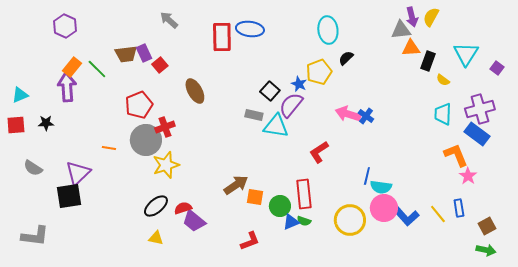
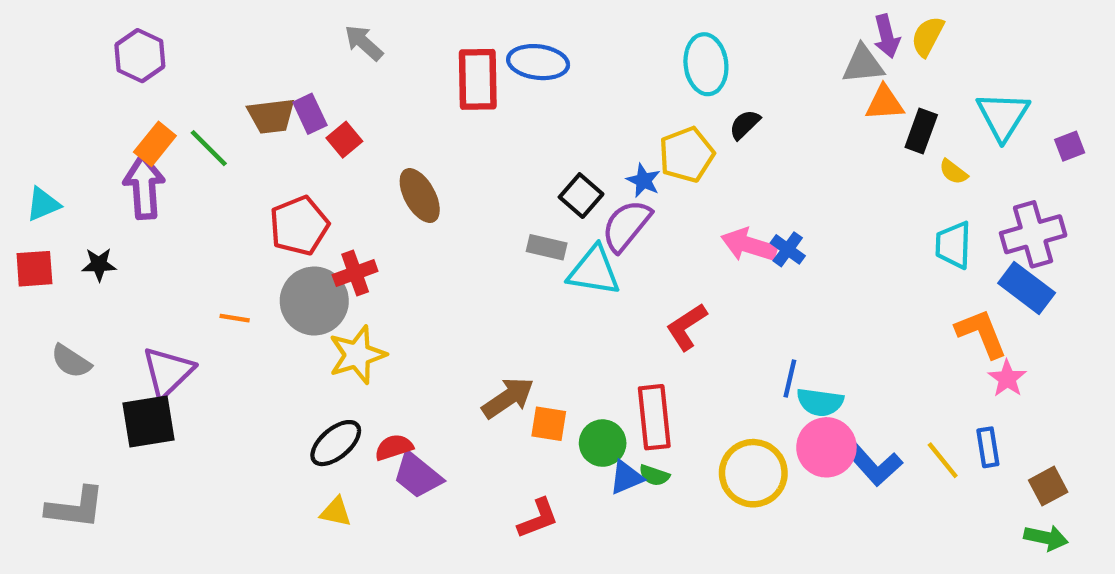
purple square: (497, 68) -> (1070, 146), turned 32

